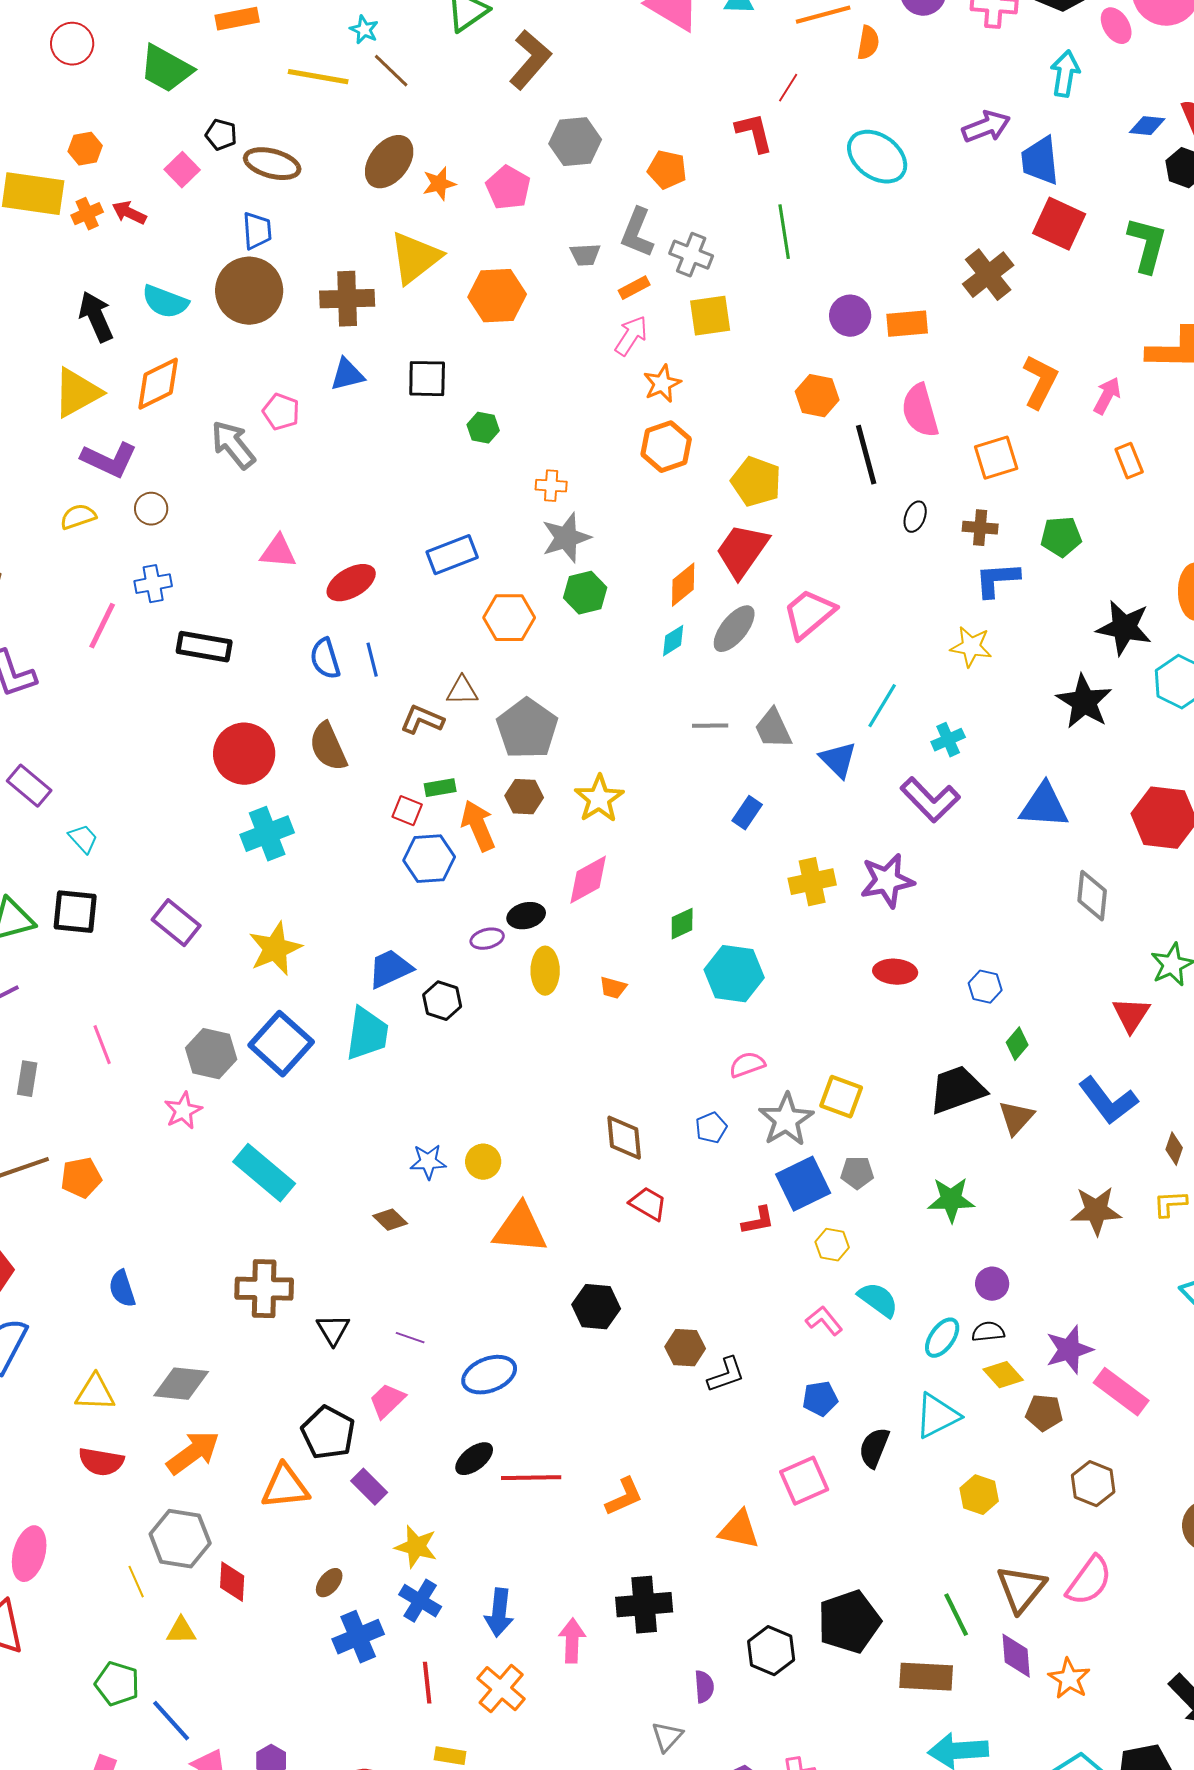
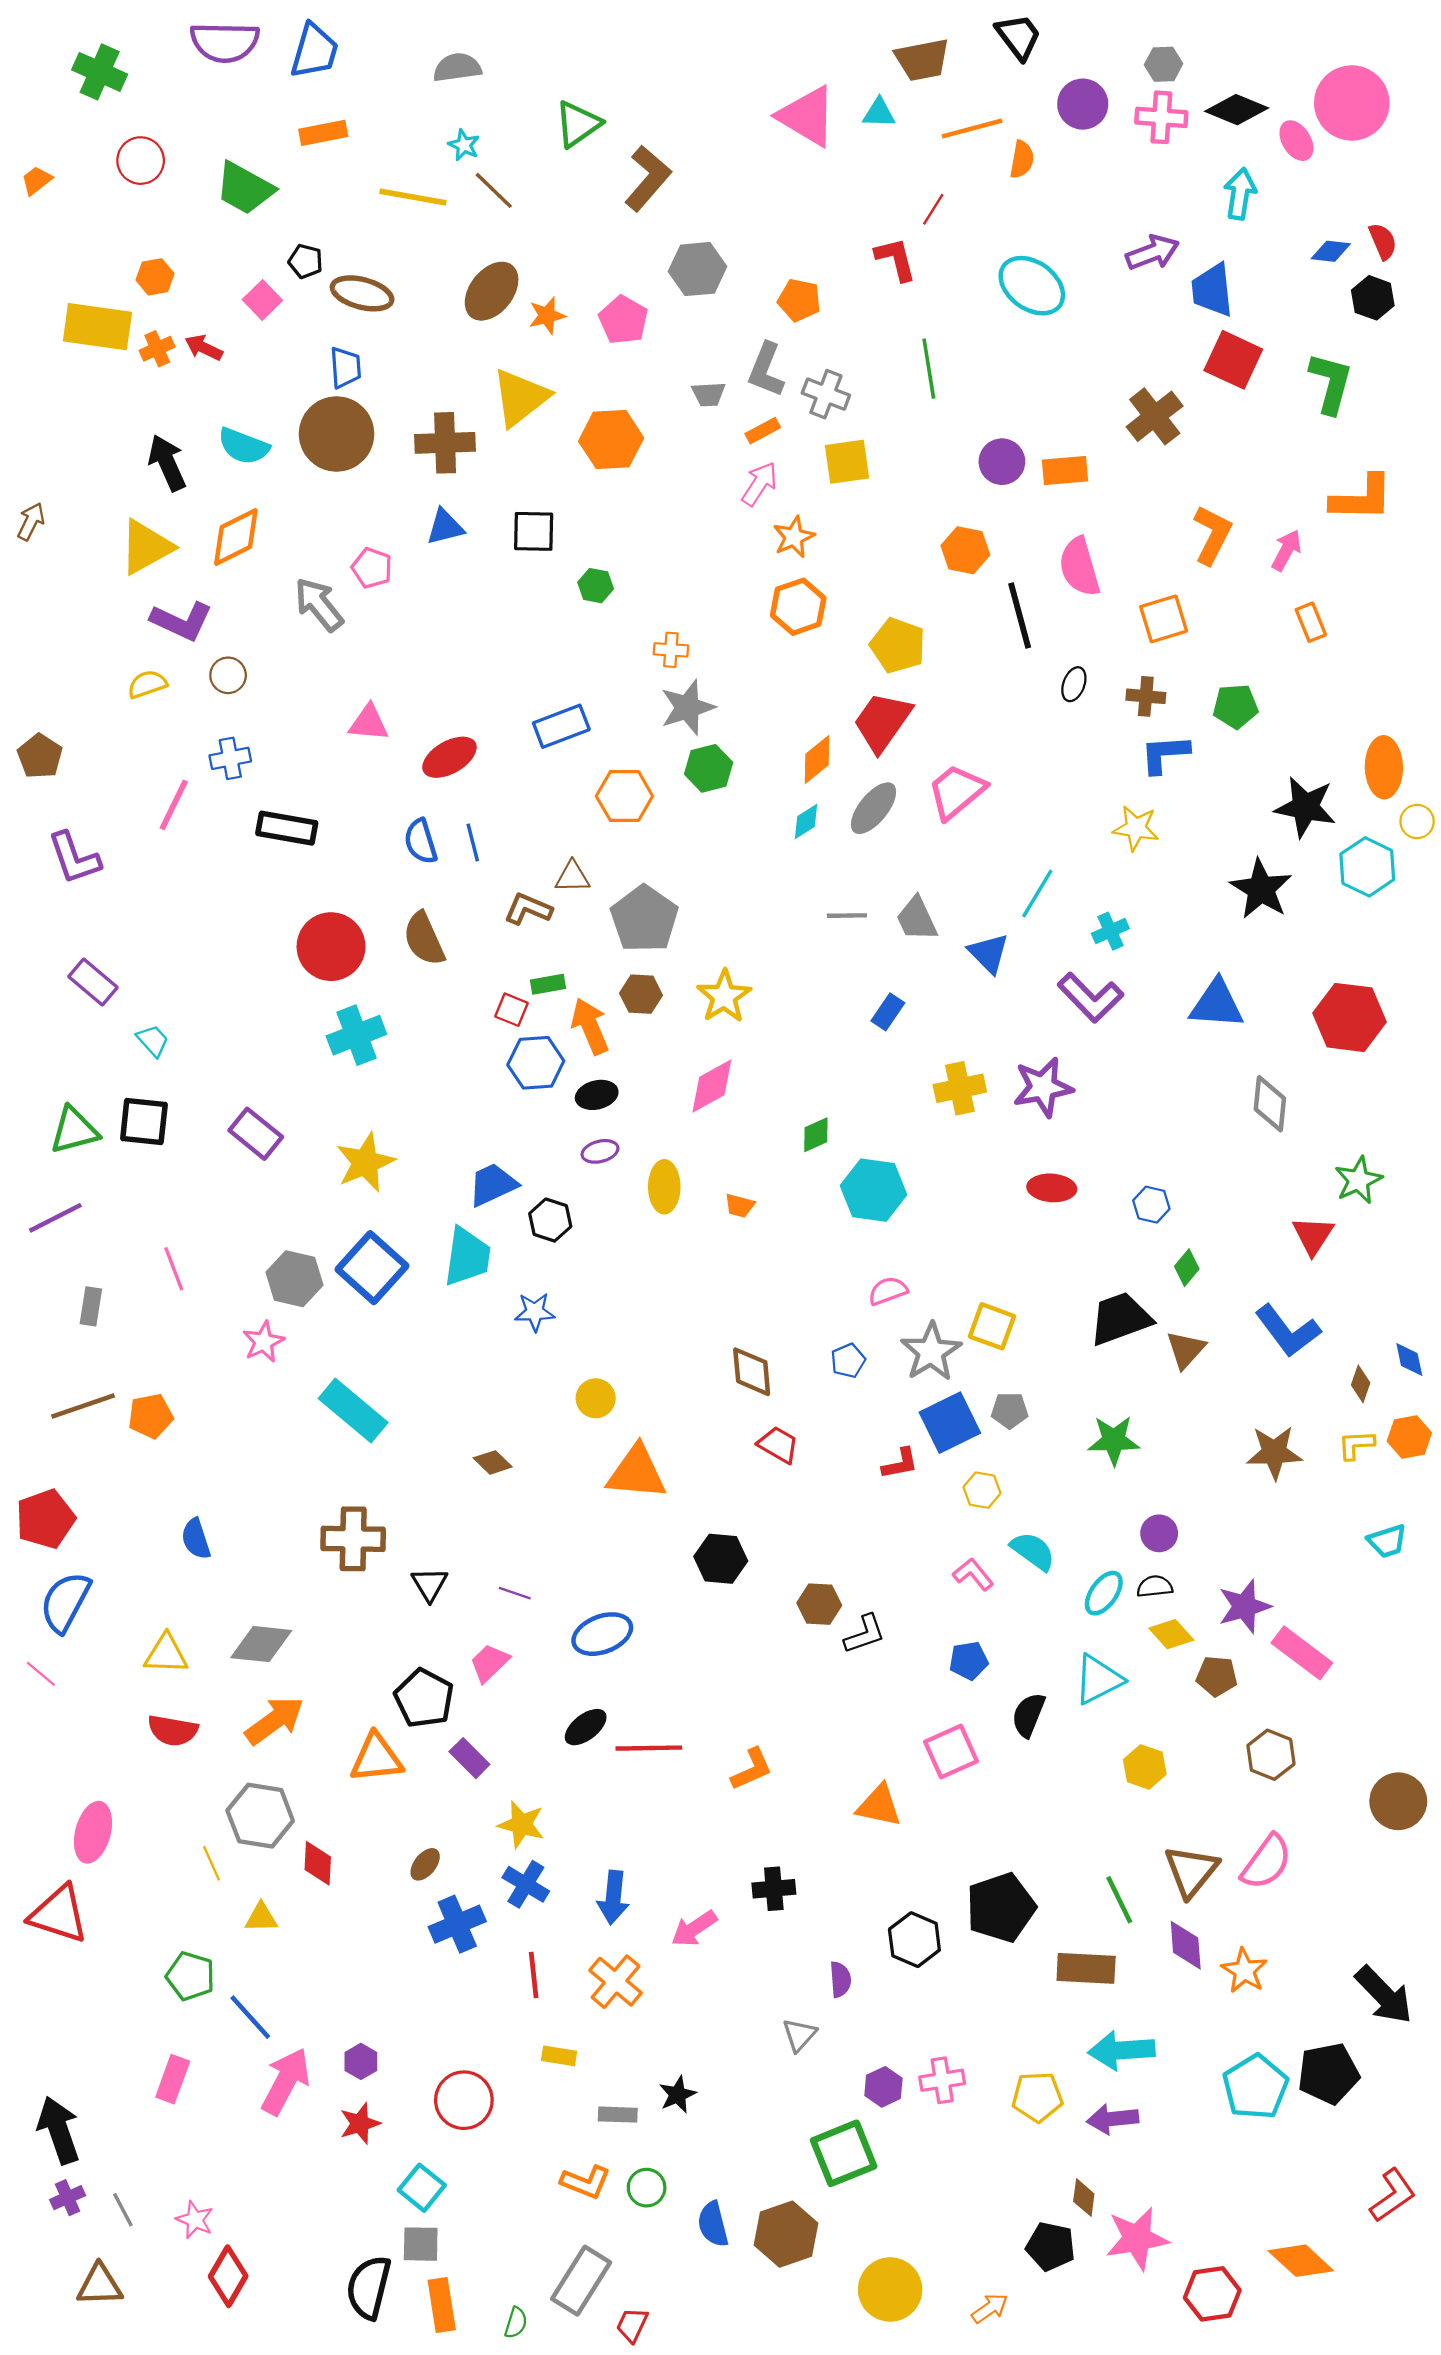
black ellipse: (526, 916) -> (597, 1095), moved
blue star: (428, 1162) -> (535, 1312), moved
black cross: (644, 1605) -> (774, 1889), size x0.7
pink arrow: (572, 1641) -> (694, 1929), turned -126

